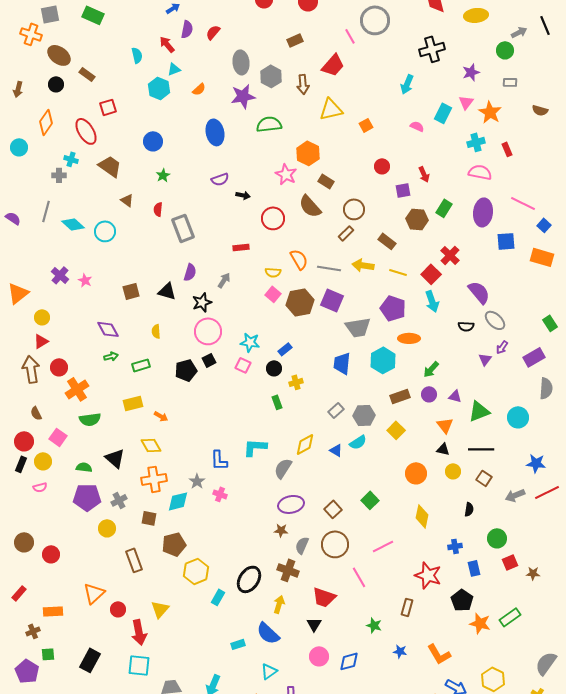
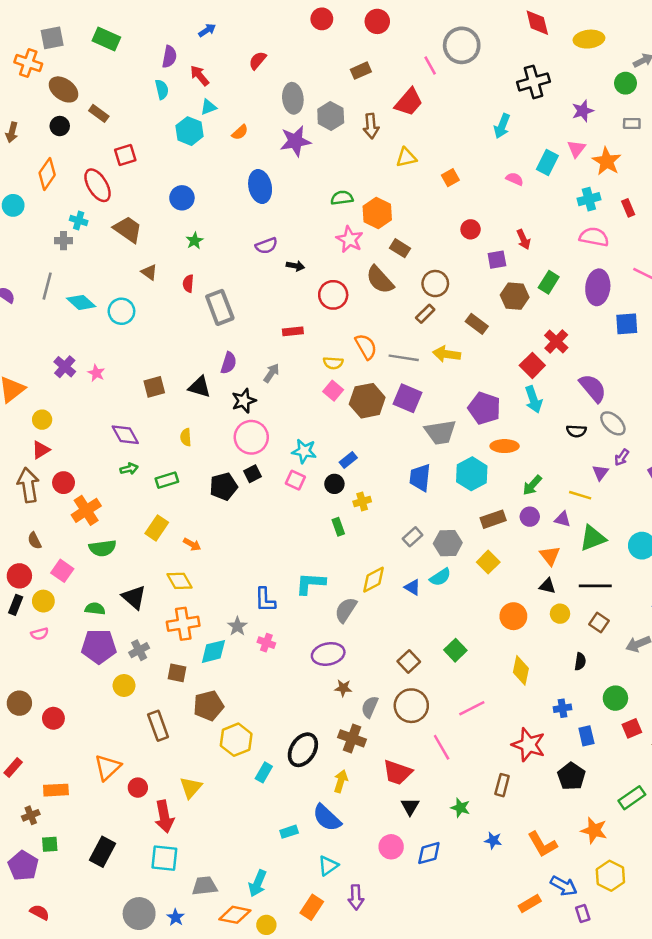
purple semicircle: (187, 29) -> (169, 57), moved
yellow triangle: (331, 109) -> (406, 158), size x0.7
green semicircle: (269, 124) -> (342, 198), moved, size x0.7
yellow line: (398, 272) -> (580, 495), moved
yellow rectangle: (133, 403) -> (157, 528), turned -42
purple ellipse: (291, 504) -> (328, 654), moved
orange star: (480, 623) -> (594, 830), moved
black triangle: (314, 624) -> (410, 806), moved

